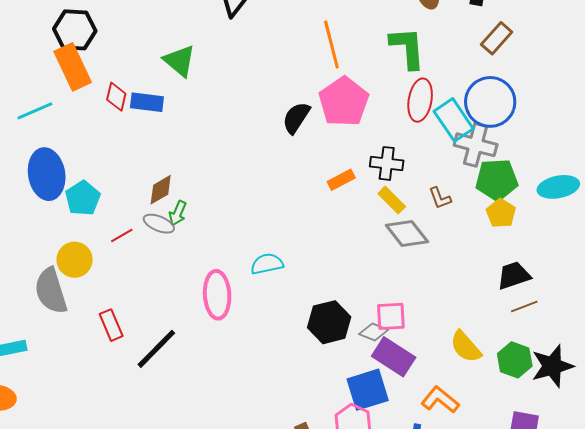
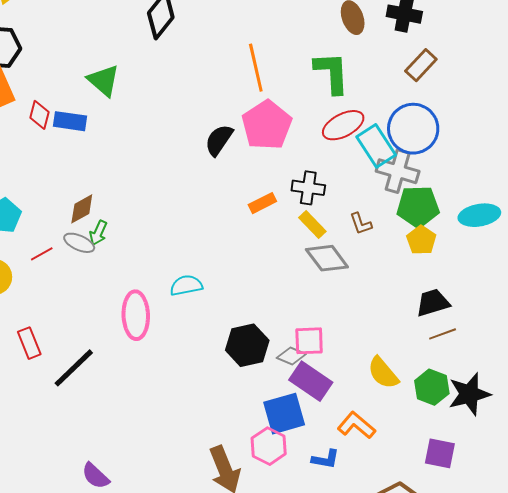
red ellipse: (420, 100) -> (343, 125), turned 51

